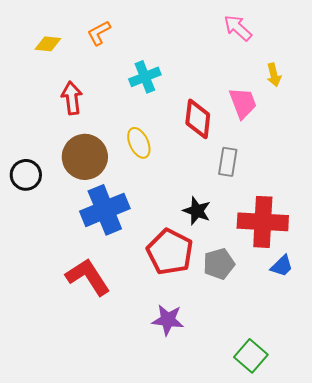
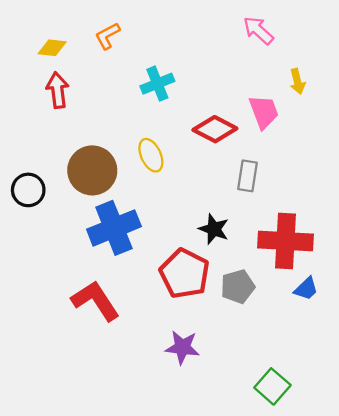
red arrow: (72, 98) -> (58, 90), moved
red diamond: (198, 119) -> (215, 129), turned -69

